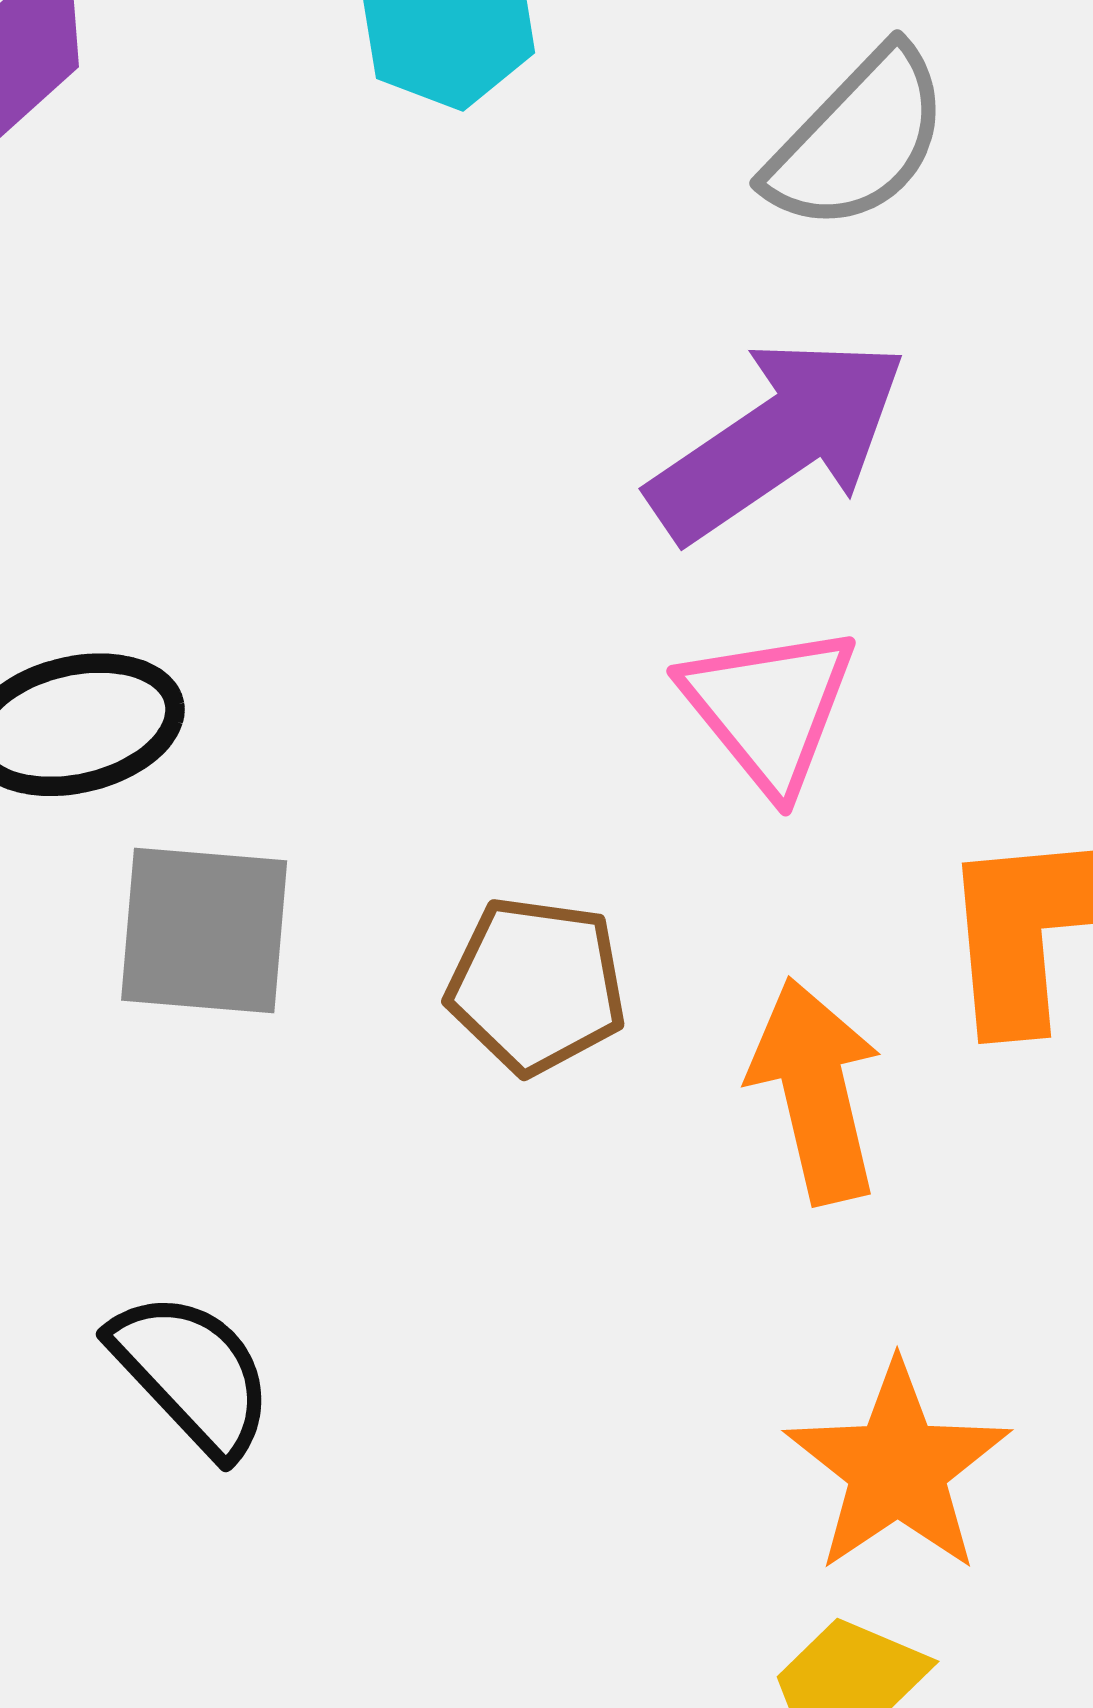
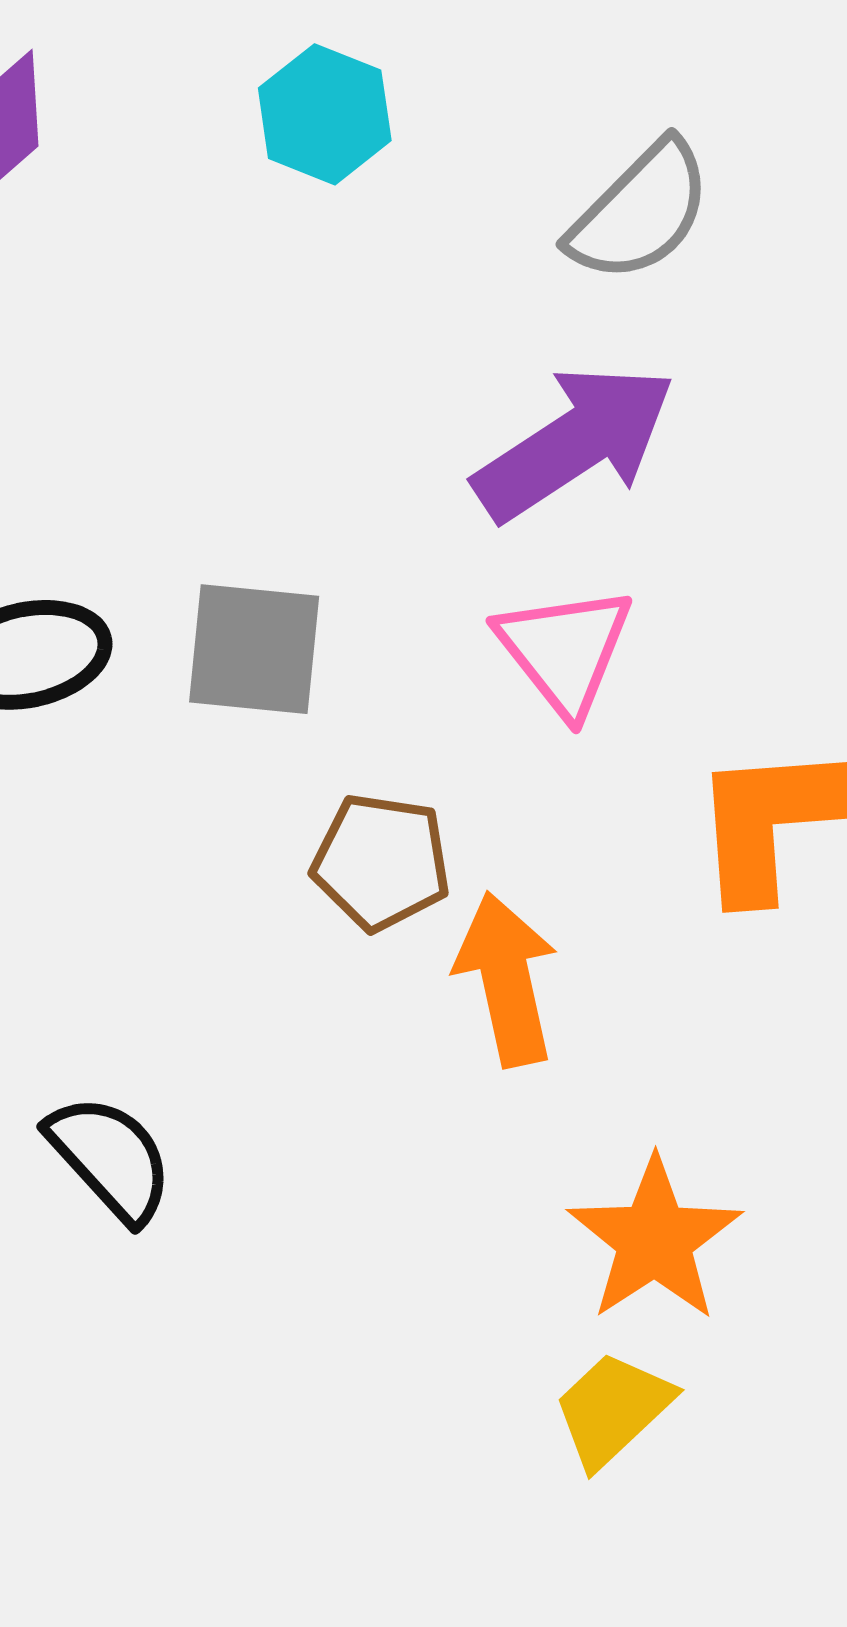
gray square: (204, 930) -> (254, 649), moved
orange arrow: (815, 1091) -> (506, 979), moved

